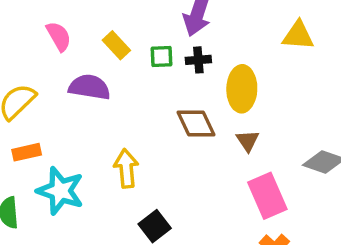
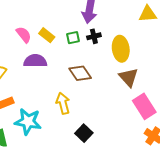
pink semicircle: (59, 36) -> (24, 35), moved
brown diamond: (196, 124) -> (80, 73), moved
brown triangle: (248, 141) -> (128, 77), size x1.5

